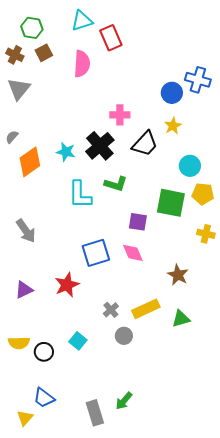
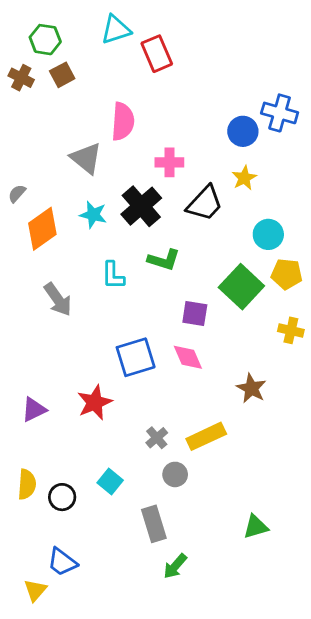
pink semicircle: (82, 64) -> (123, 121), moved
gray triangle: (19, 89) -> (86, 158), moved, turned -30
cyan L-shape: (80, 195) -> (113, 275), size x0.7
green square: (171, 203) -> (241, 287), turned 32
gray arrow: (26, 231) -> (58, 299), moved
green triangle: (181, 319) -> (256, 527), moved
yellow semicircle: (19, 343) -> (27, 484), turned -85
gray rectangle: (95, 413) -> (154, 524), moved

